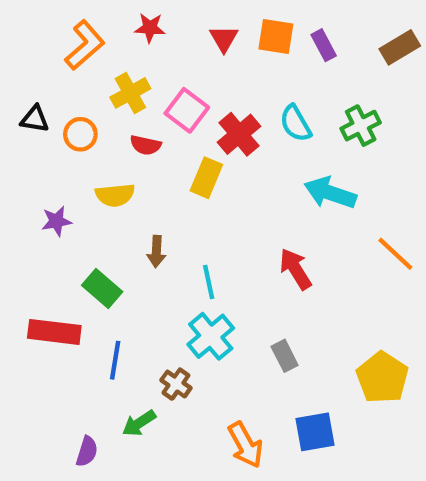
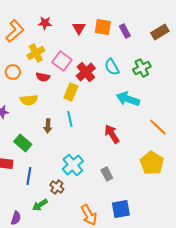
cyan line: (209, 282) -> (70, 119), moved
yellow pentagon: (382, 378) -> (152, 163), moved

